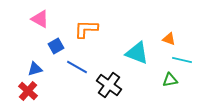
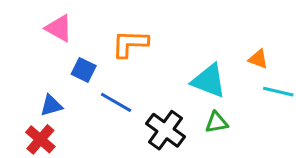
blue square: (56, 46) -> (84, 70), turned -35
green triangle: (170, 80) -> (216, 122), moved

